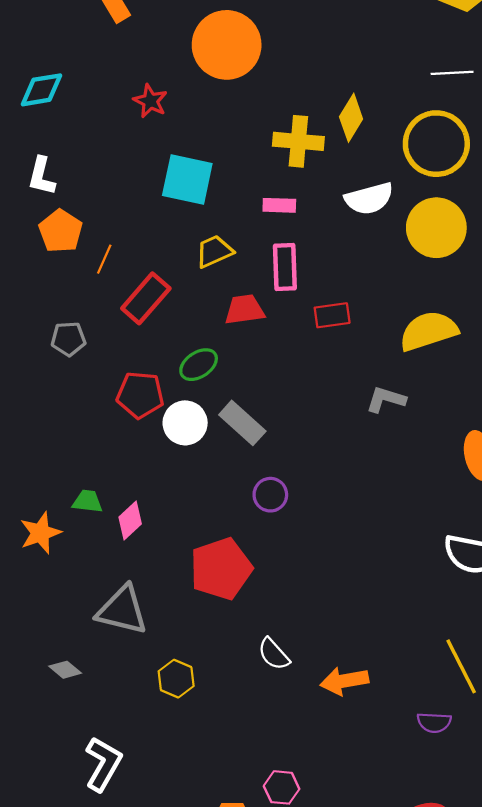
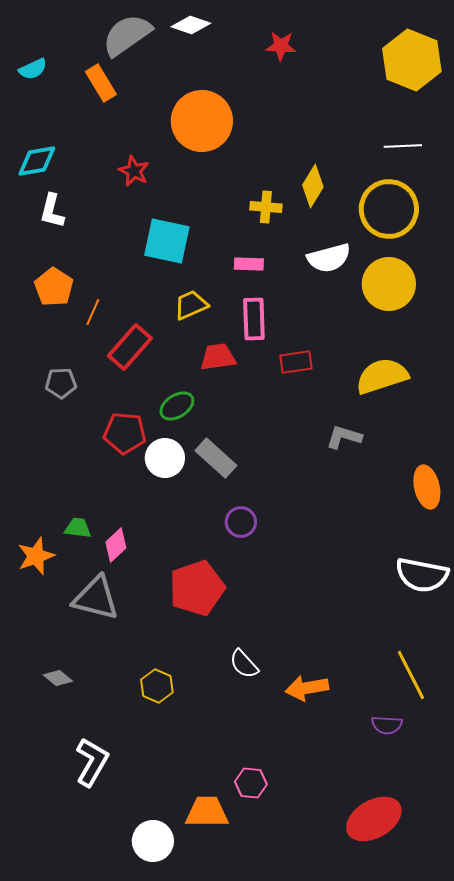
yellow cross: (298, 141) -> (266, 207), size x0.7
white L-shape: (42, 176) -> (52, 211), moved
gray triangle: (122, 610) -> (96, 598), moved

